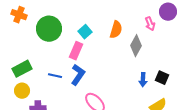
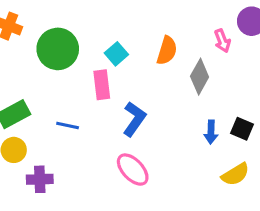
pink rectangle: (76, 51) -> (102, 85), turned -30
blue L-shape: (78, 75) -> (134, 119), moved

